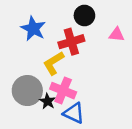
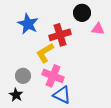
black circle: (84, 15) -> (82, 13), moved
gray circle: (27, 91) -> (23, 76), size x0.6
black star: (48, 101) -> (16, 95), moved

